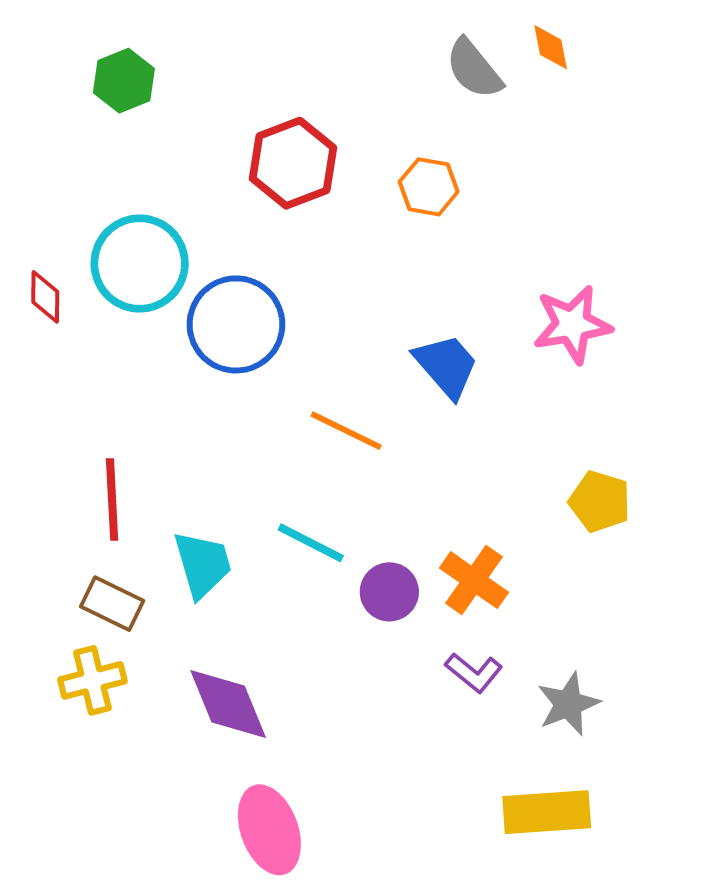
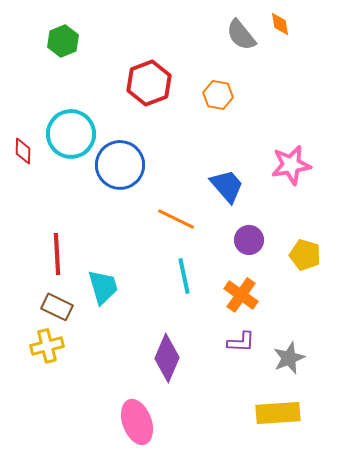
cyan line: (311, 543) -> (184, 276), moved, turned 51
purple circle: (389, 592) -> (249, 240), moved
purple L-shape: (474, 673) -> (241, 342), turned -36
purple diamond: (228, 704) -> (167, 358), moved, turned 45

